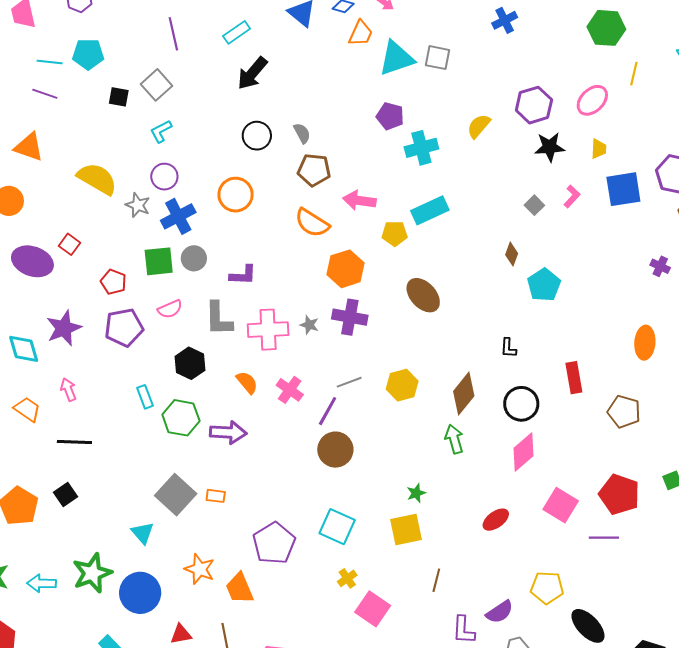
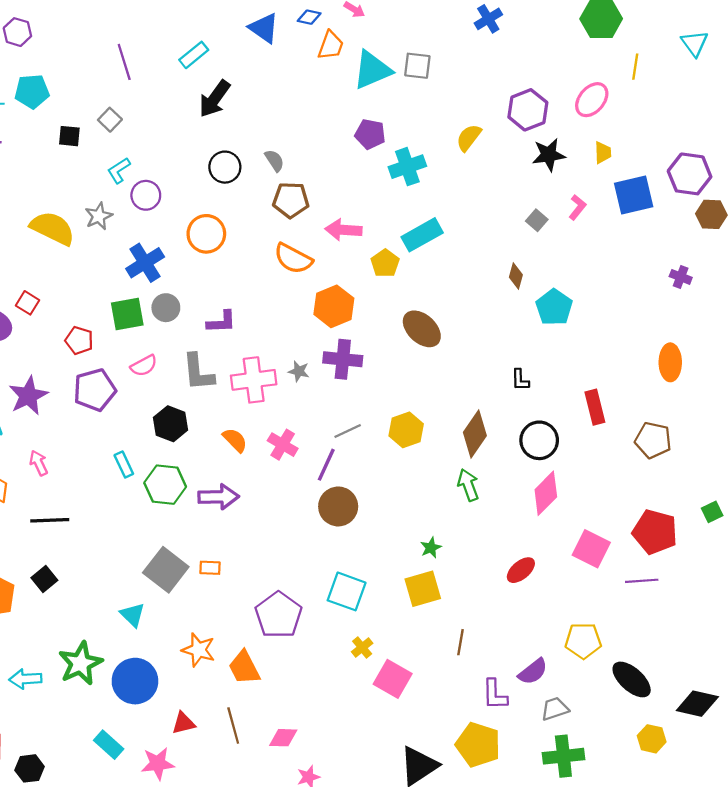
gray square: (156, 85) -> (110, 120), size x0.7
purple circle: (164, 177) -> (146, 195), moved
gray star: (138, 205) -> (99, 216), moved, turned 30
yellow pentagon: (395, 233) -> (385, 263), turned -30

